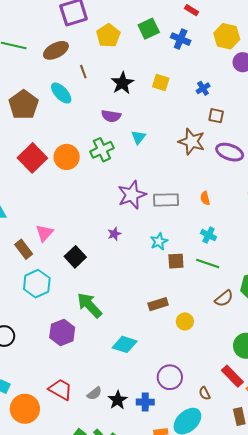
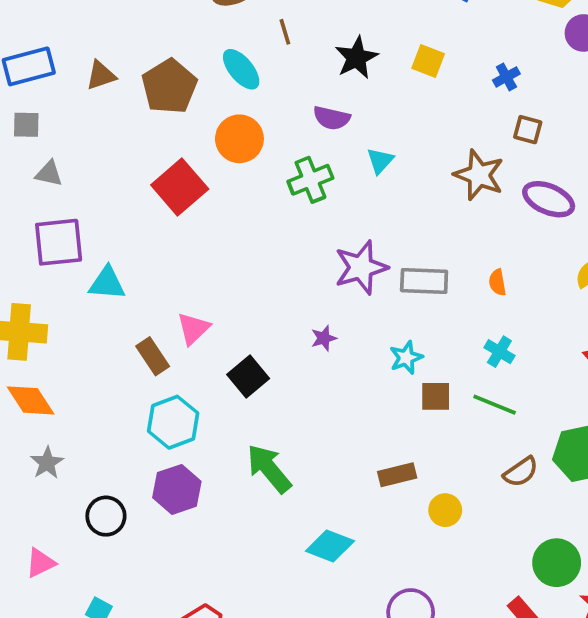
orange circle: (67, 157) -> (239, 139), moved
purple hexagon: (62, 332) -> (177, 489), moved

